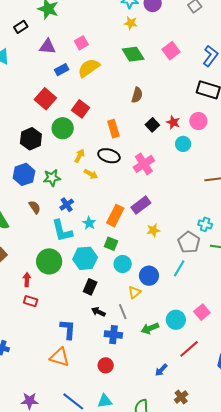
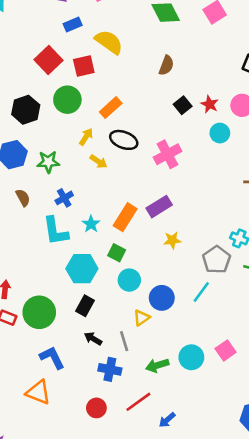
yellow semicircle: (89, 68) -> (109, 42), moved, turned 65
red square: (81, 109) -> (84, 66), moved, turned 36
orange rectangle: (113, 129) -> (111, 108), moved, turned 60
green circle: (49, 261) -> (39, 312), moved
blue L-shape: (68, 329) -> (52, 358), turned -35
red line: (189, 349) -> (138, 402), moved

